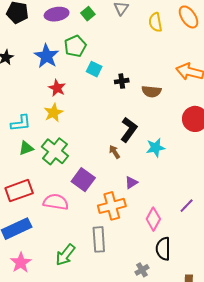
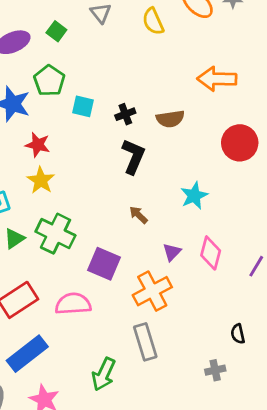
black L-shape: (129, 130) -> (133, 156), moved
pink diamond: (153, 219) -> (211, 253), moved
black semicircle: (163, 249) -> (238, 334), size x0.6
gray cross: (142, 270) -> (215, 370), turned 32

